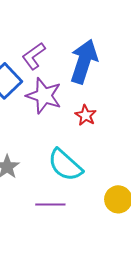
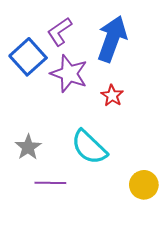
purple line: (50, 205) -> (50, 183), moved

